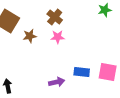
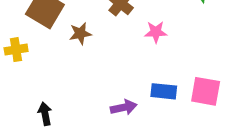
pink star: (58, 37) -> (156, 32), moved

